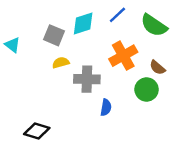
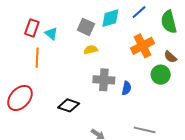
green semicircle: (154, 25) -> (169, 22), turned 40
gray cross: (87, 79) -> (104, 80), moved

